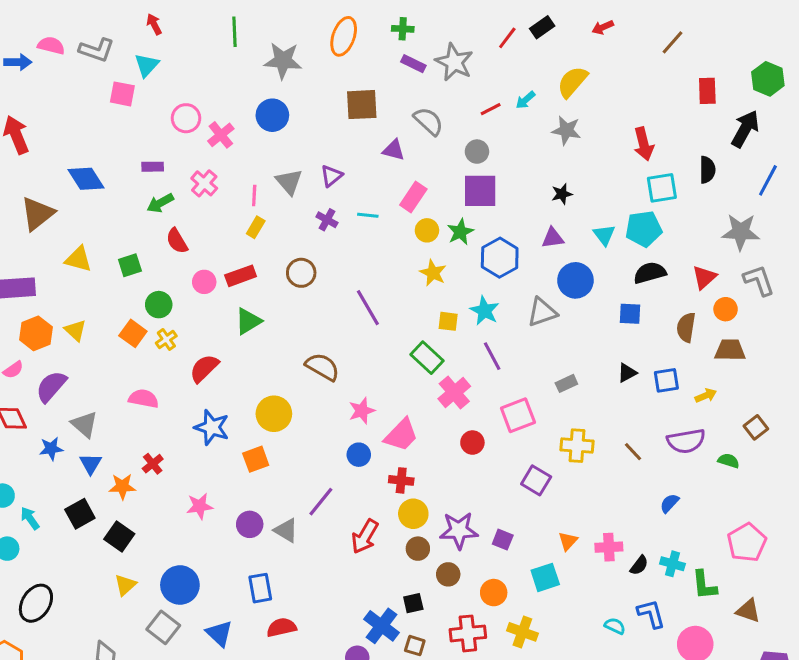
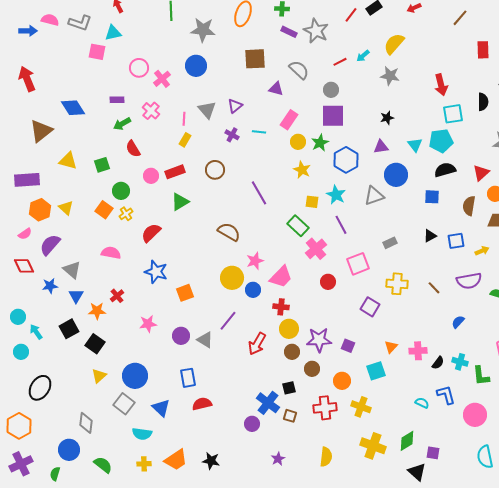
cyan triangle: (147, 65) -> (113, 33), turned 36
yellow circle: (274, 414) -> (232, 278), moved

